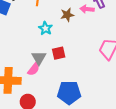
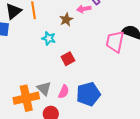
gray triangle: (39, 58) -> (44, 89), moved
pink semicircle: (34, 69) -> (64, 92), moved

